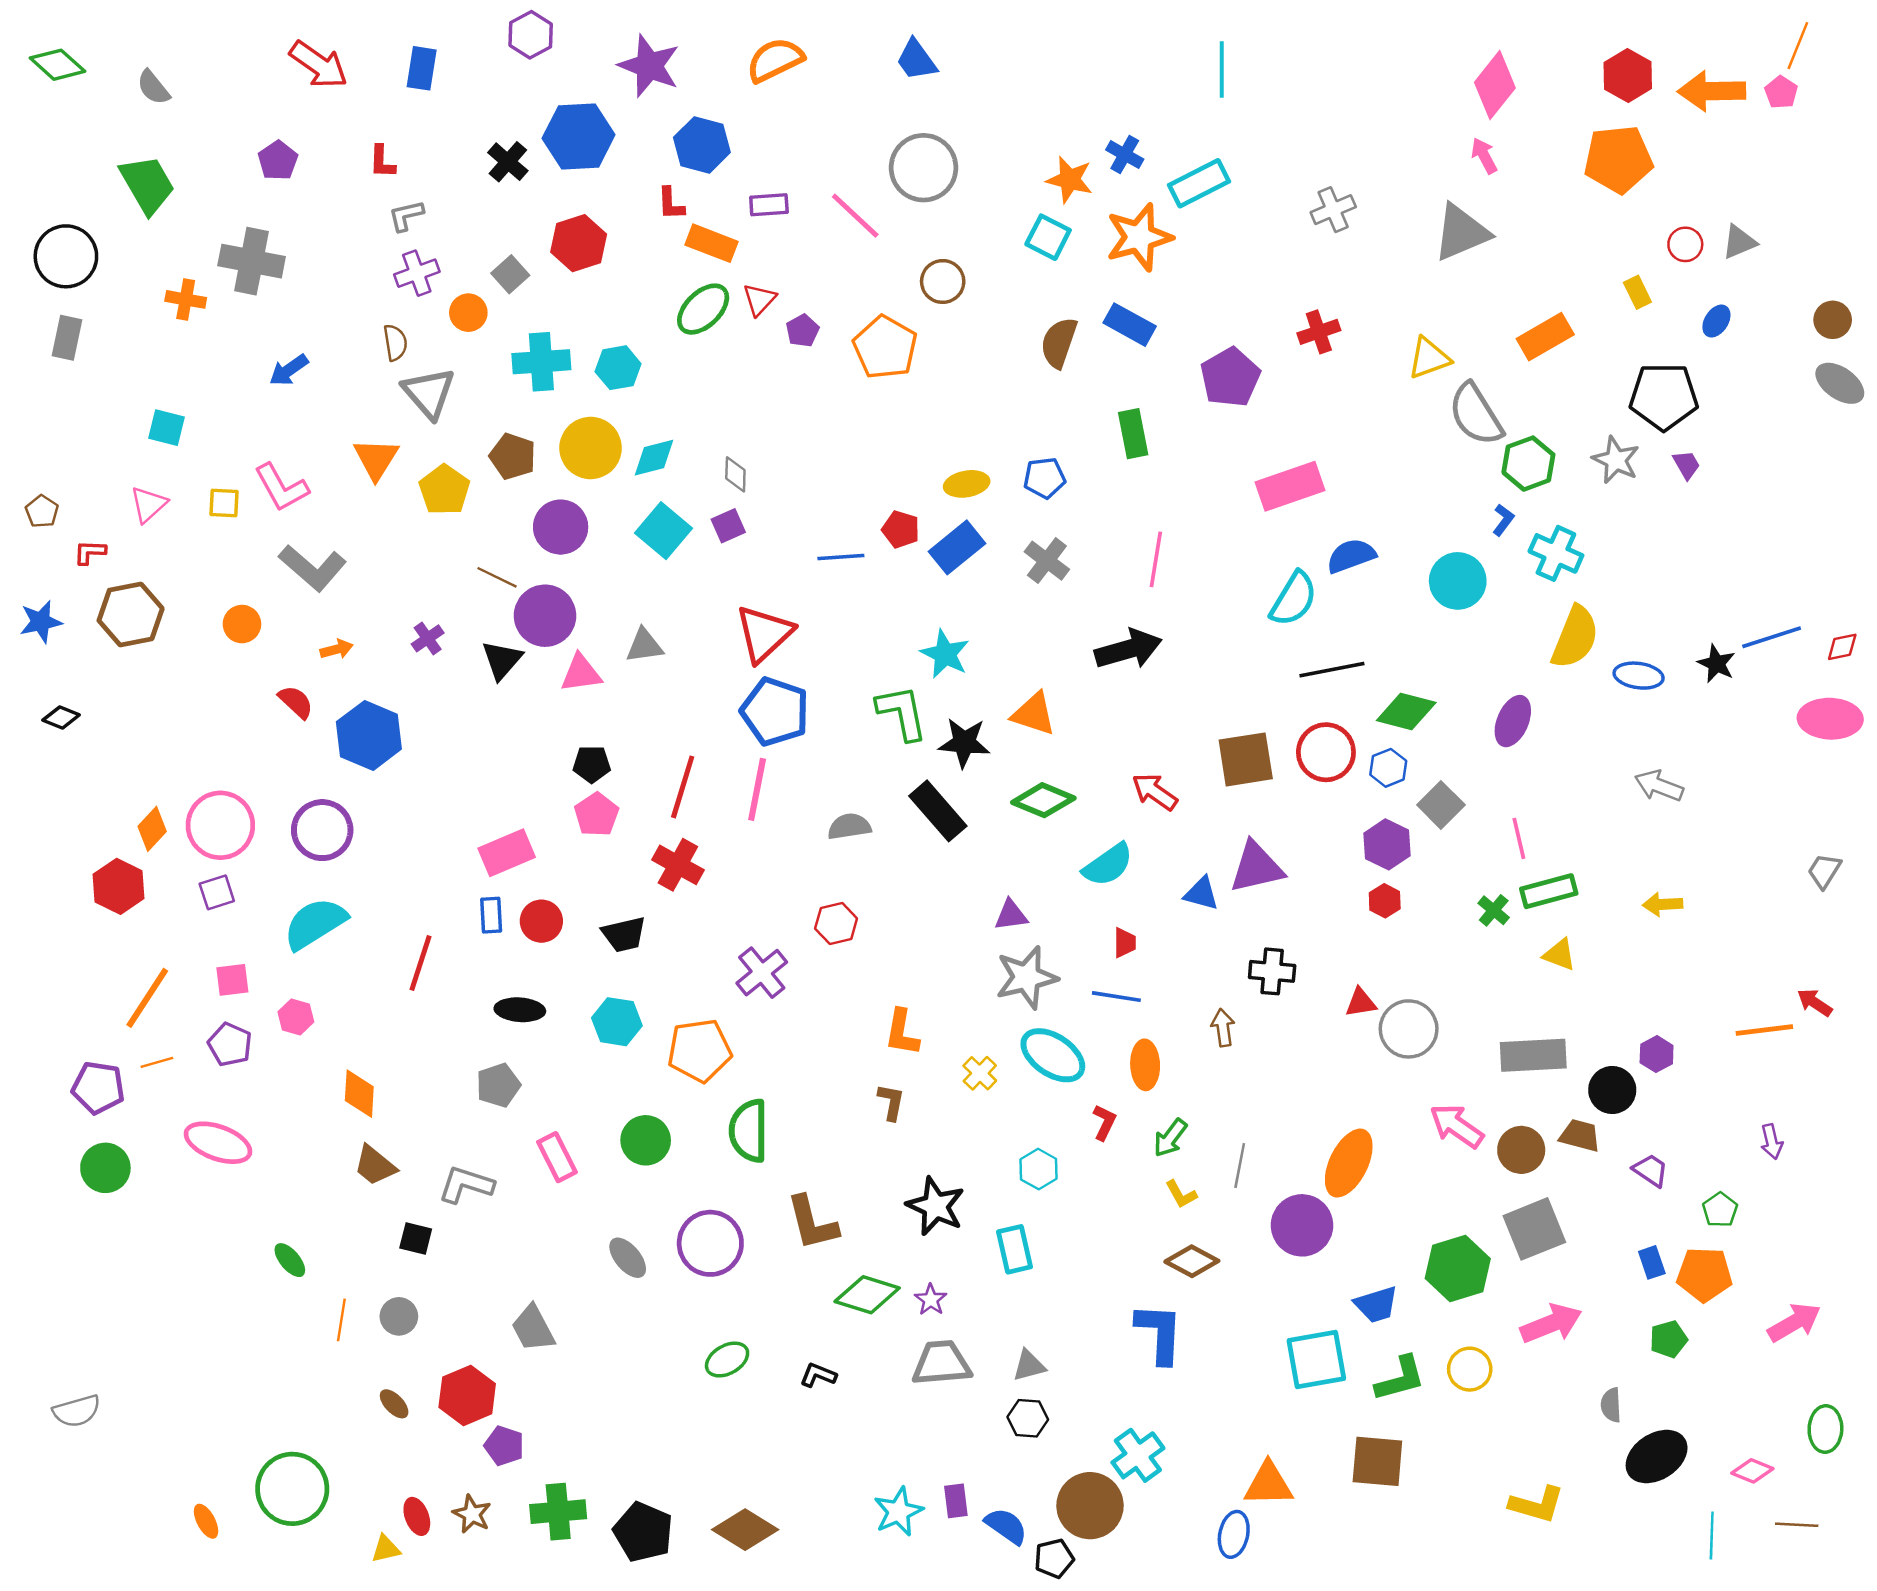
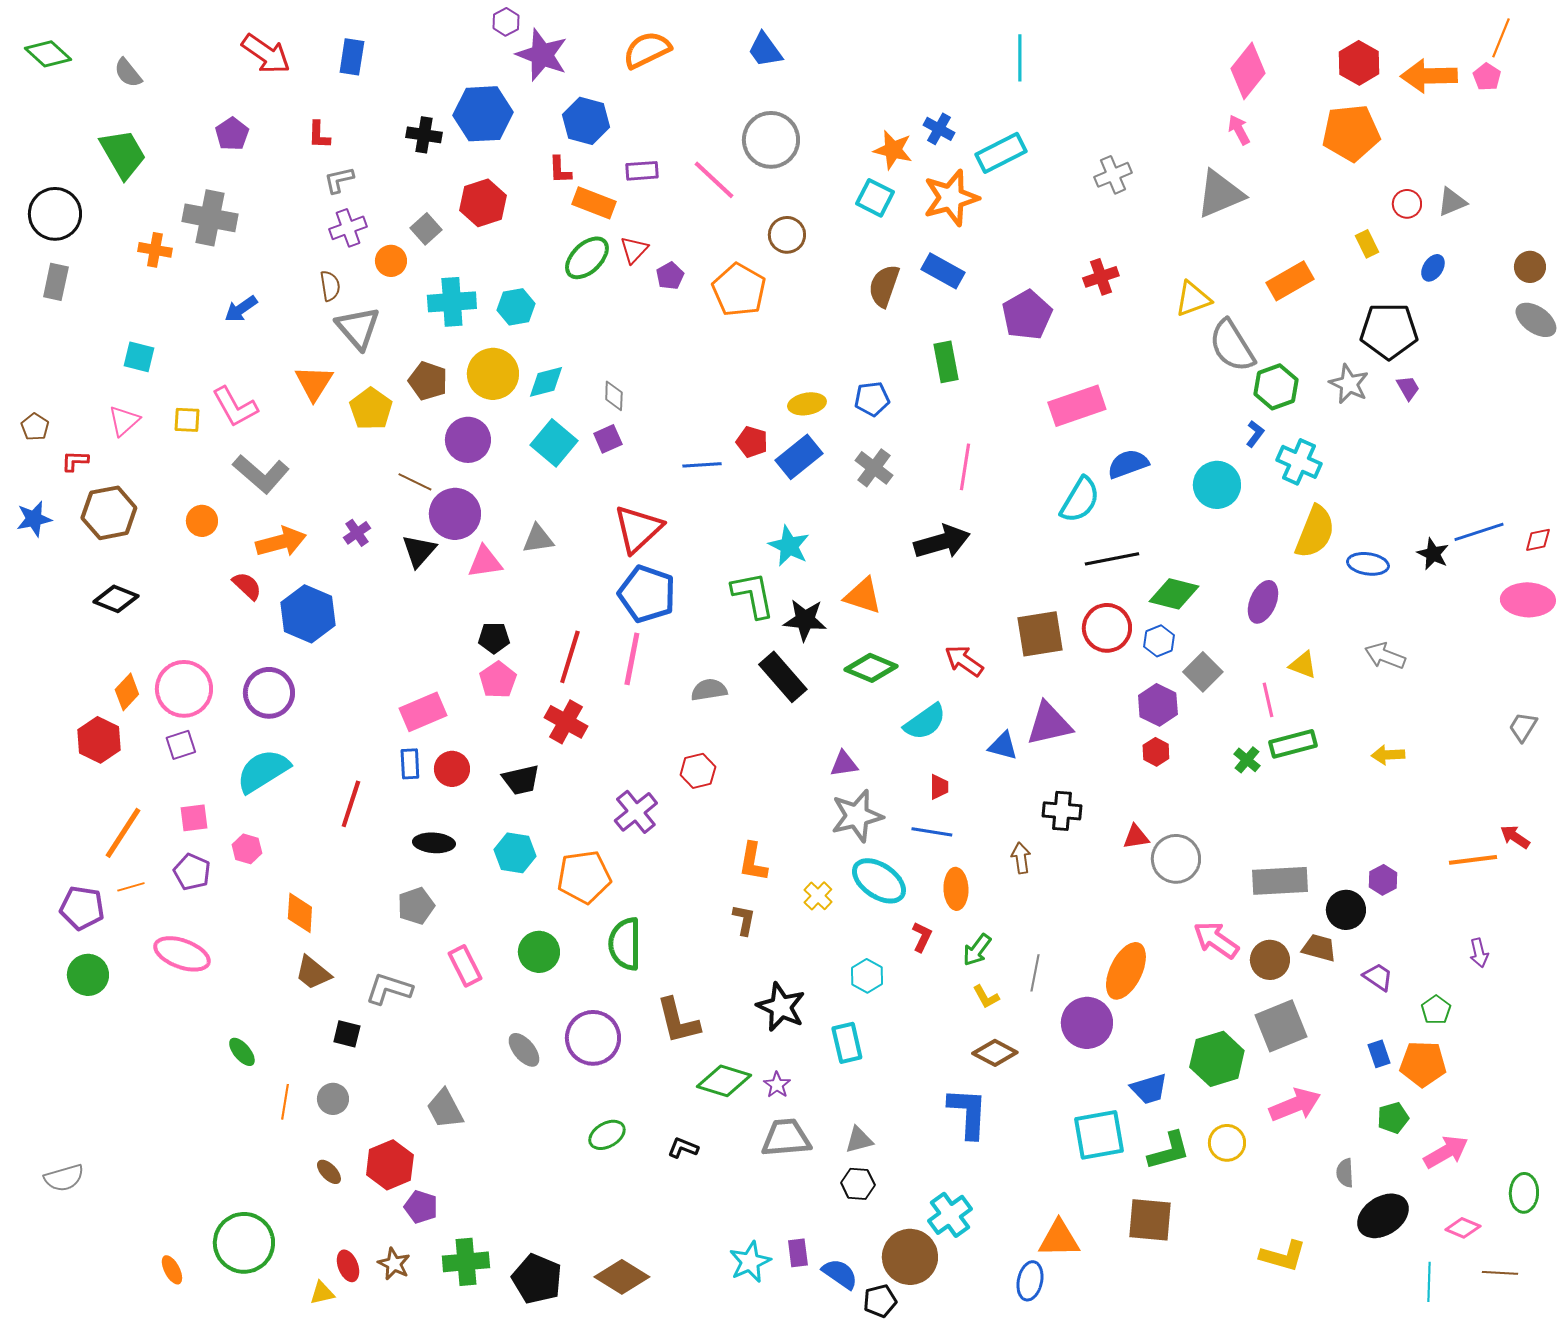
purple hexagon: (531, 35) -> (506, 22), moved, size x0.7
black cross: (508, 162) -> (424, 135), turned -32
orange arrow: (337, 649) -> (281, 542), size x1.8
black diamond: (61, 717) -> (116, 599), moved, size x1.4
yellow triangle: (1560, 955) -> (1303, 665), moved
pink arrow: (1794, 1322) -> (1446, 1152), moved

